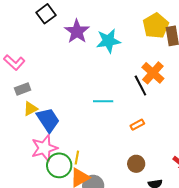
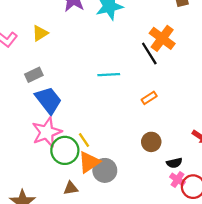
gray rectangle: (23, 89) -> (34, 75), moved
yellow triangle: (30, 109) -> (40, 33), moved
yellow line: (77, 158) -> (84, 140), turned -40

